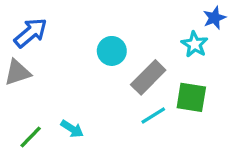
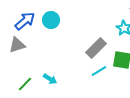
cyan circle: (112, 51) -> (51, 20), moved

